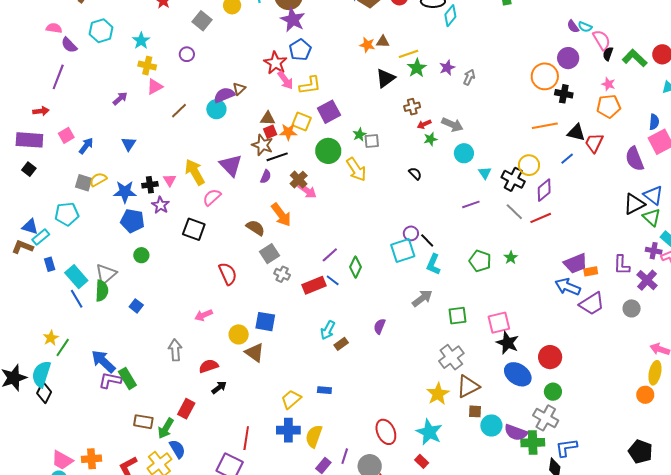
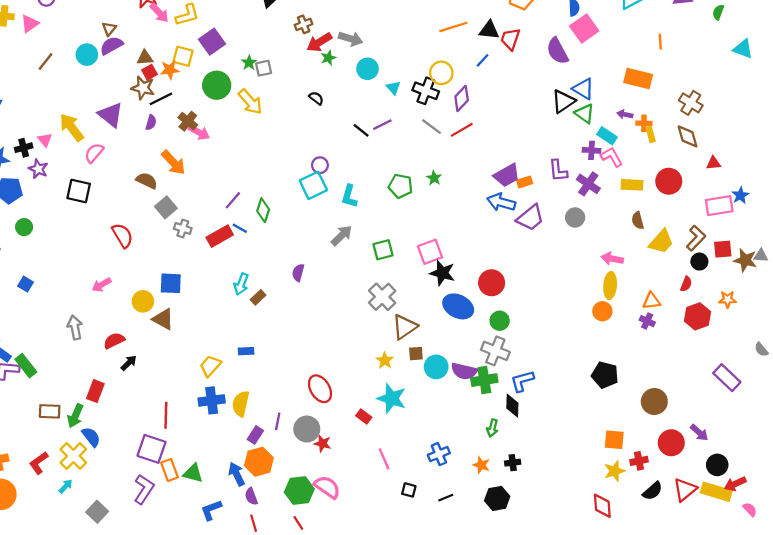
pink triangle: (155, 87) -> (30, 24), moved
purple semicircle: (224, 95) -> (111, 46), moved
red arrow: (424, 124) -> (319, 42), size x1.6
black line: (427, 240) -> (361, 130), moved
yellow star: (438, 394) -> (385, 360), moved, size x0.7
cyan star: (429, 432) -> (392, 398), moved

